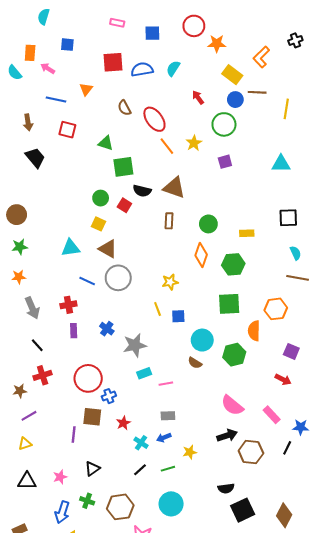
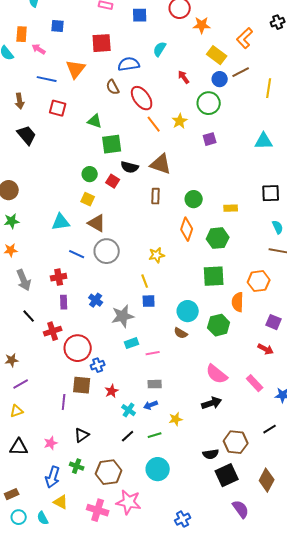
blue semicircle: (142, 69) -> (129, 64), moved
orange triangle: (86, 89) -> (76, 69), size x1.5
brown line: (257, 92) -> (241, 72), turned -30
blue square: (178, 316) -> (149, 301), moved
red cross: (43, 375) -> (53, 331), moved
black line: (287, 448) -> (270, 429), moved, turned 32
brown hexagon: (251, 452) -> (236, 442), moved

